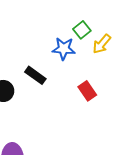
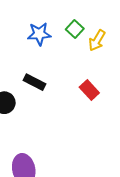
blue star: (64, 49) -> (39, 34), moved

